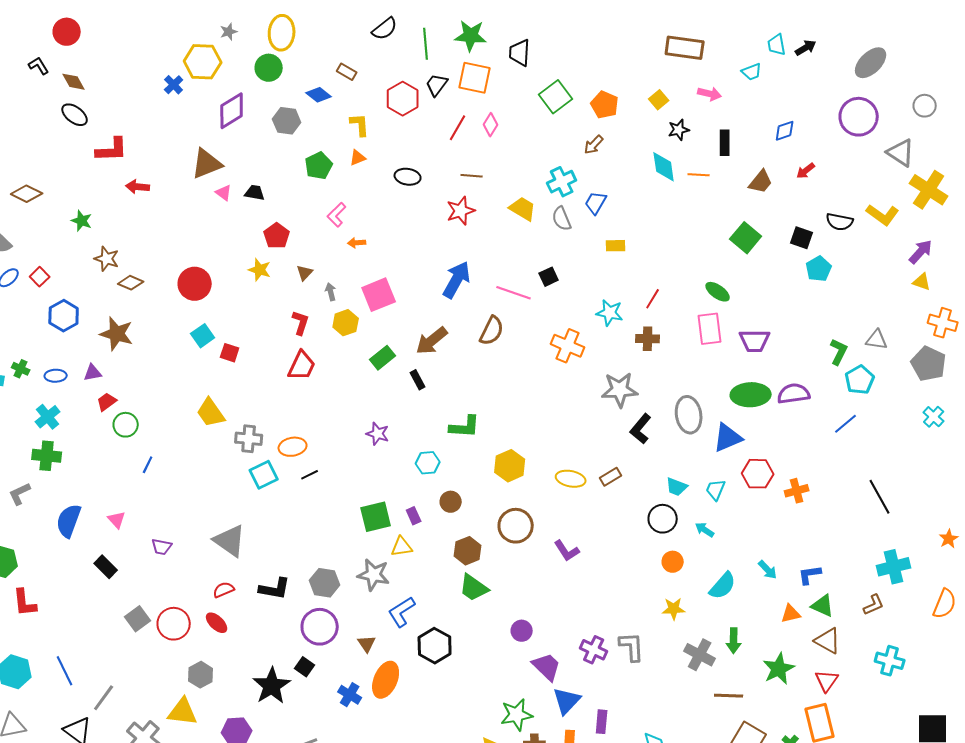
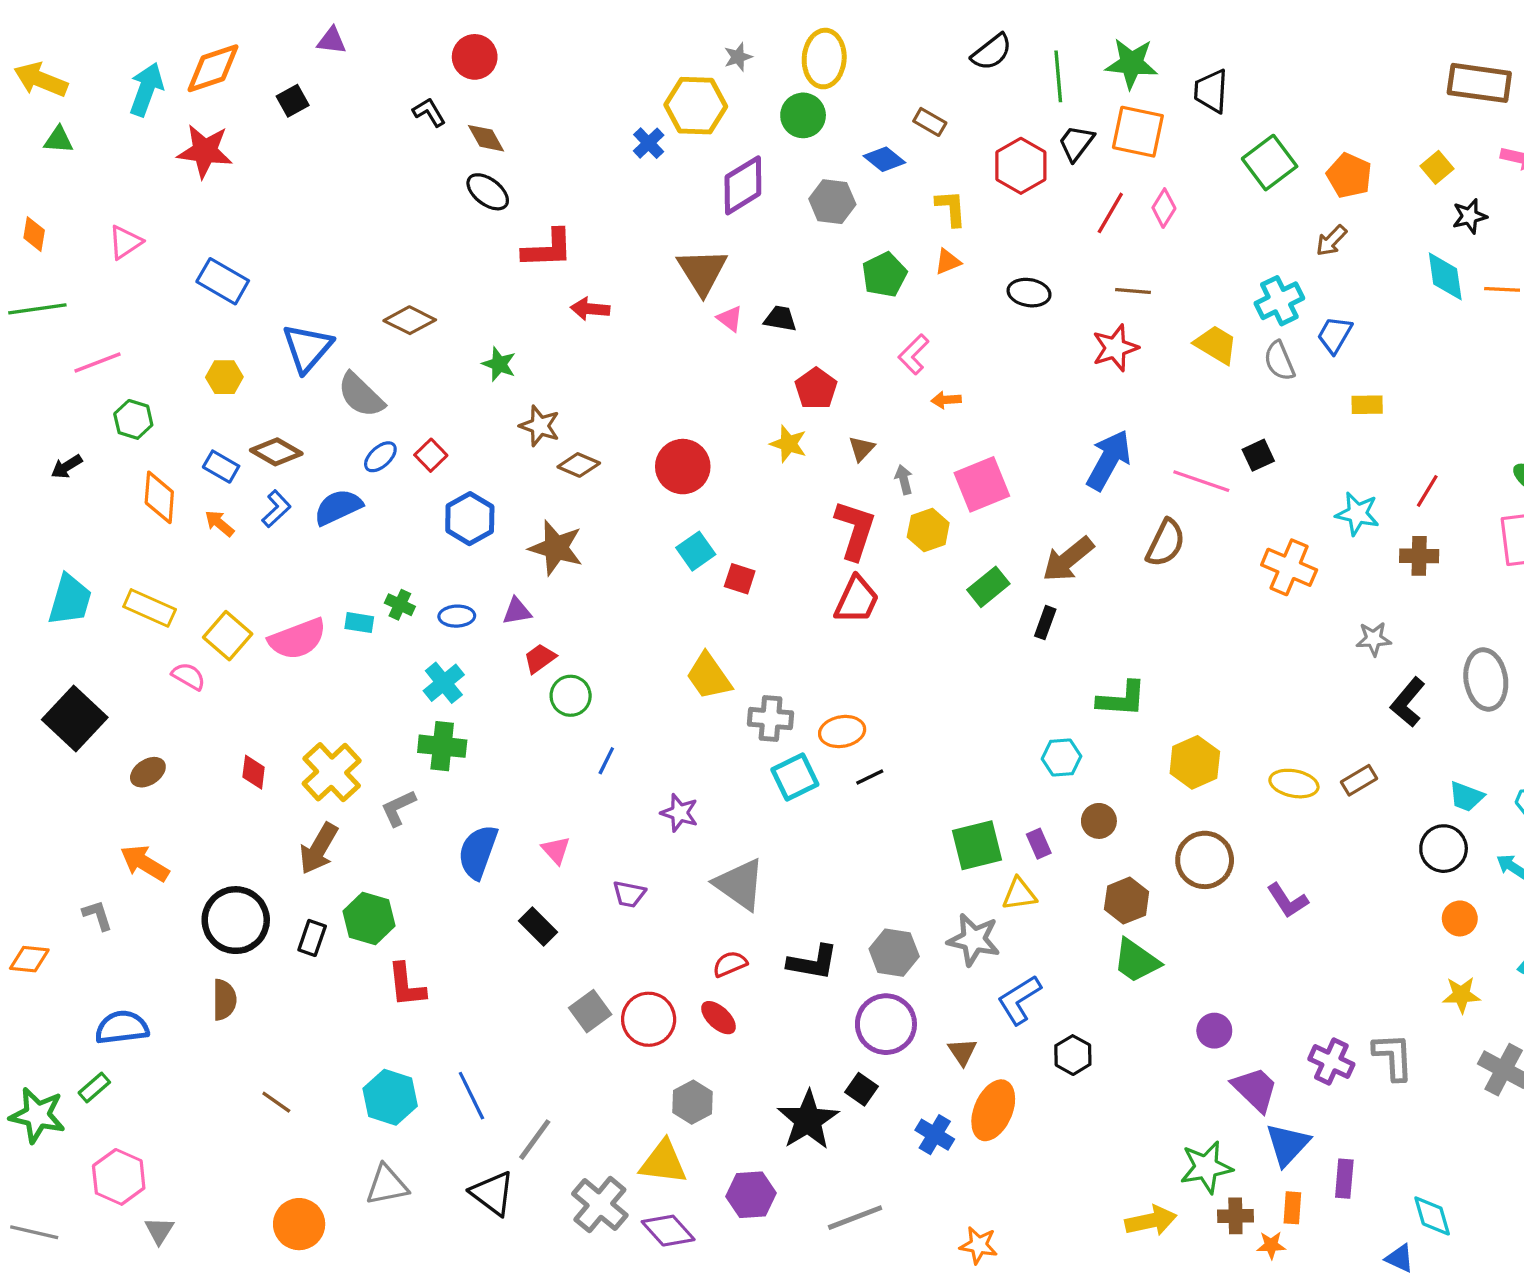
brown triangle: (207, 164) -> (702, 271), turned -40
red L-shape: (301, 323) -> (855, 530), size x1.5
black rectangle: (418, 380) -> (1045, 623), turned 48
gray star: (620, 390) -> (1374, 639), size x0.6
purple star: (378, 434) -> (680, 813), moved
black hexagon: (435, 646) -> (1073, 1055), size x0.7

